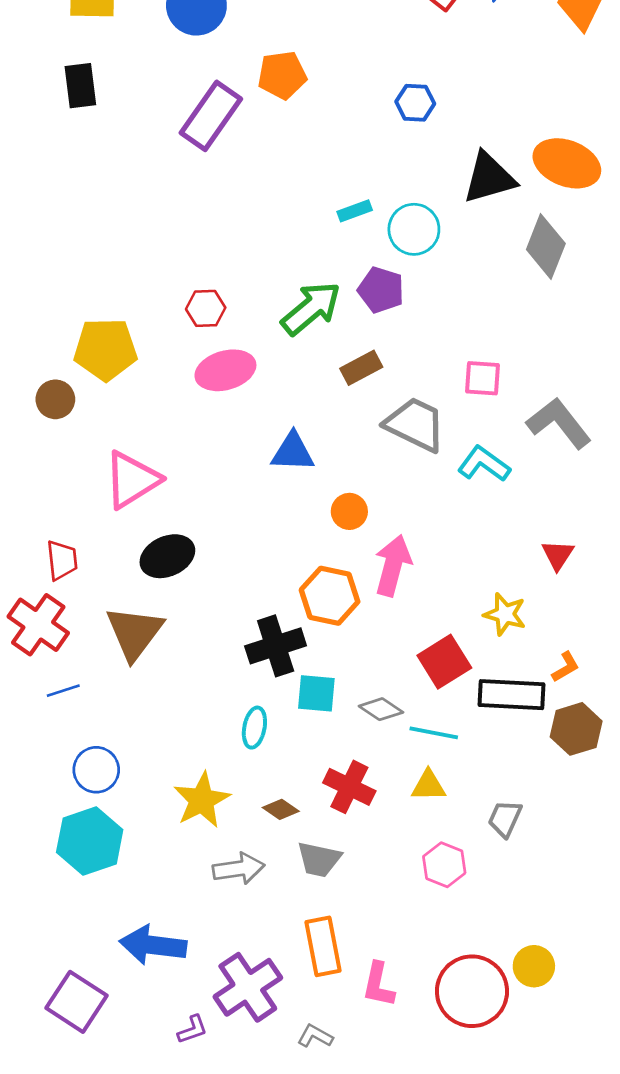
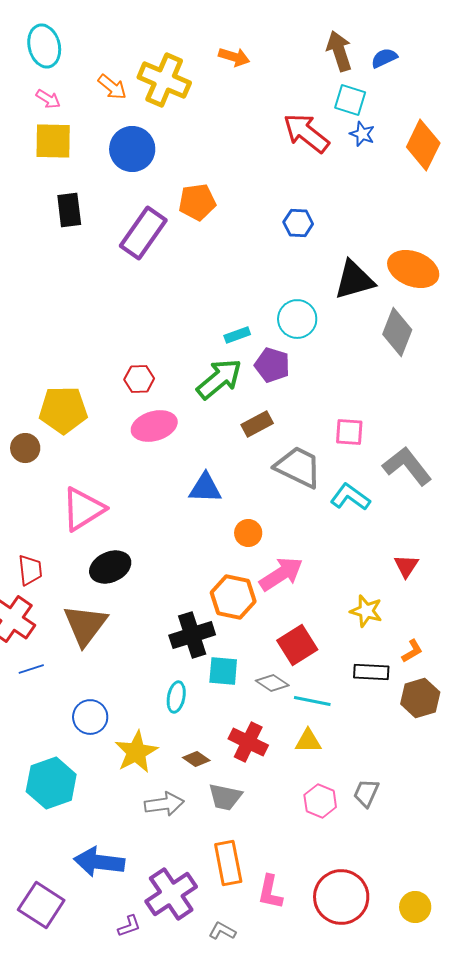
black rectangle: (80, 86) -> (69, 210), moved
cyan rectangle: (355, 211) -> (237, 335), moved
pink arrow: (393, 565) -> (281, 574), turned 42
red square: (444, 662) -> (297, 645), moved
black rectangle: (512, 695) -> (371, 672), size x0.7
blue circle: (96, 770) -> (90, 717), moved
gray trapezoid: (505, 819) -> (366, 793), moved
yellow circle: (534, 966) -> (415, 907), moved

